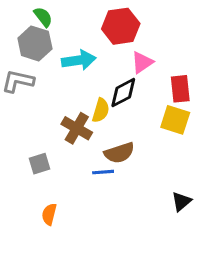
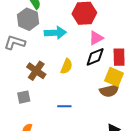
black diamond: (123, 93) -> (95, 57), moved
brown cross: (77, 128) -> (36, 71), moved
brown semicircle: (119, 153) -> (109, 91), moved

